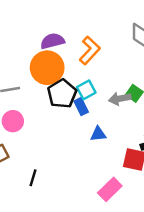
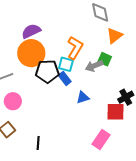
orange L-shape: (90, 50) -> (75, 48), moved
cyan square: (86, 90) -> (66, 64), turned -35
black pentagon: (62, 94) -> (47, 71), turned -30

